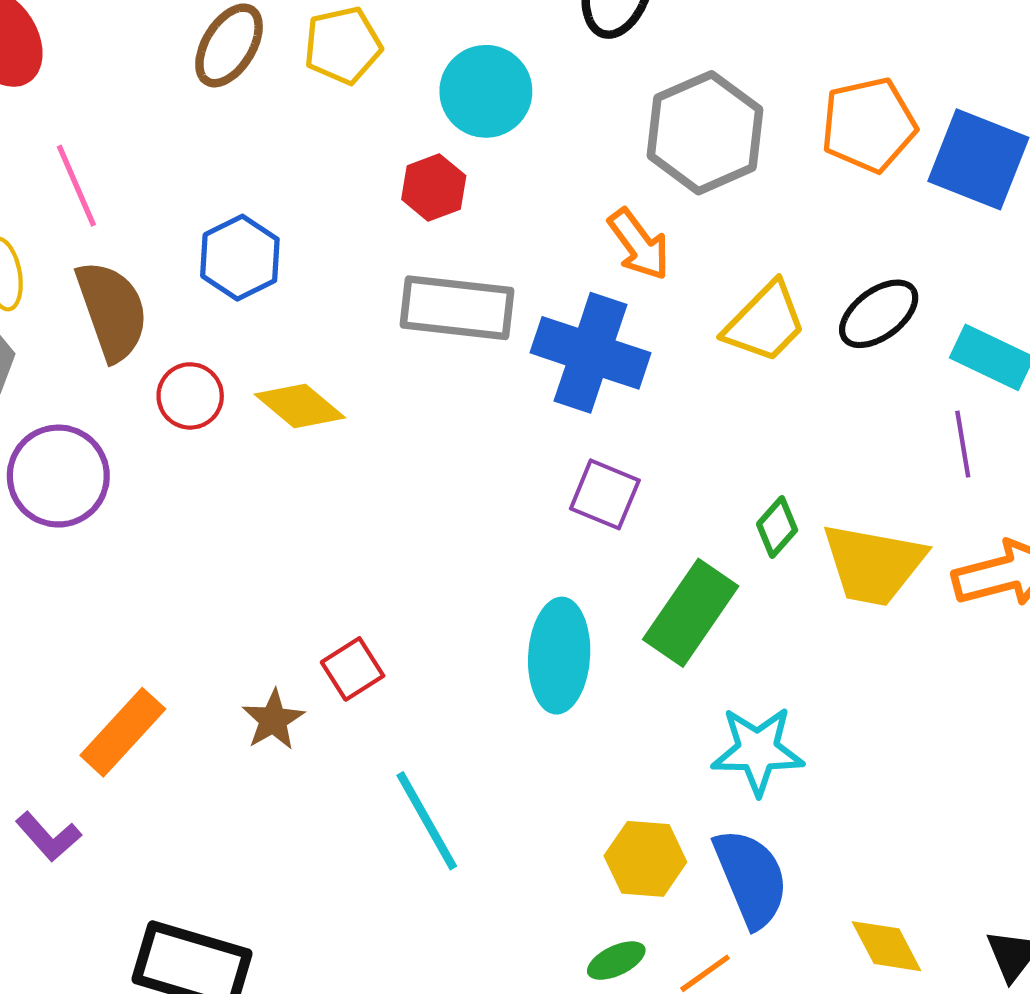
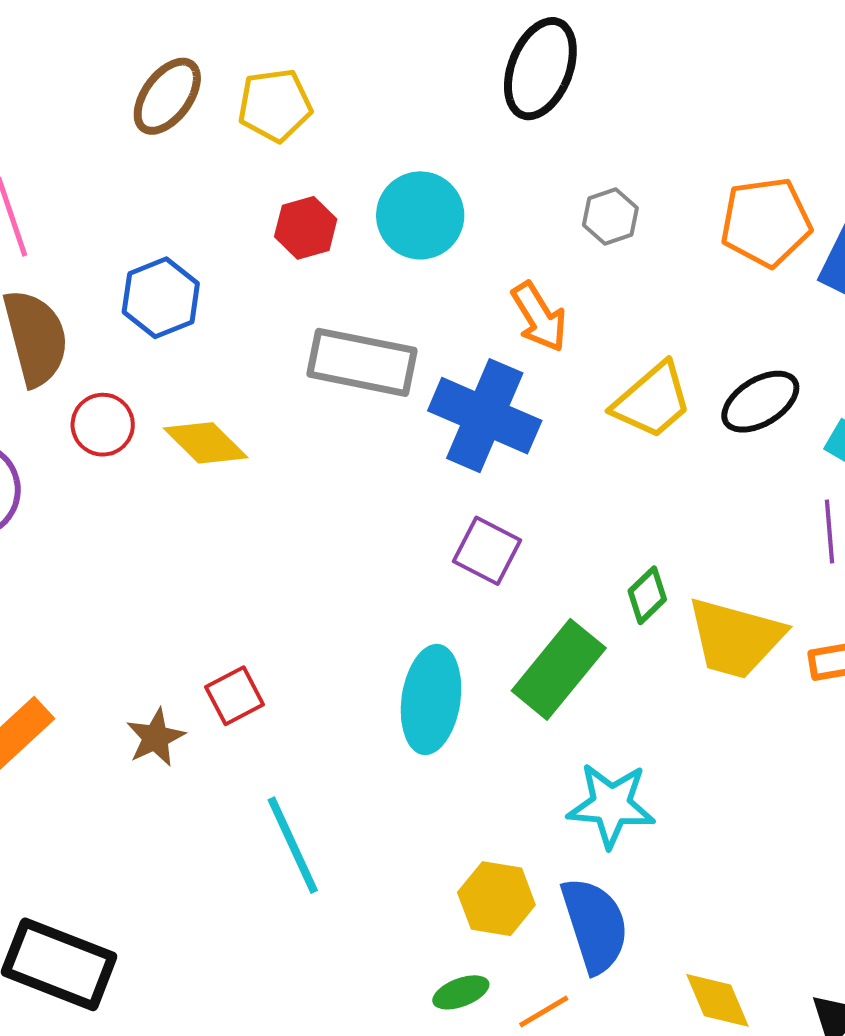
cyan circle: (486, 91) -> (420, 215), moved
gray hexagon: (705, 133) -> (610, 216), size x0.5
red hexagon: (434, 187) -> (306, 228), moved

